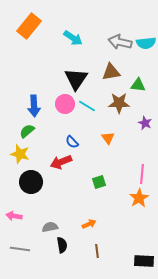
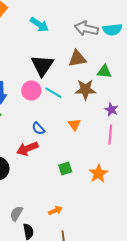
pink line: (142, 174) -> (110, 135), moved
orange star: (139, 198) -> (98, 174), moved
gray semicircle: (50, 227) -> (16, 214), turned -49

